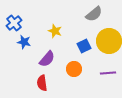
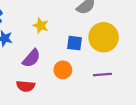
blue square: (84, 46) -> (74, 43), turned 32
red semicircle: (42, 83) -> (26, 86), turned -77

